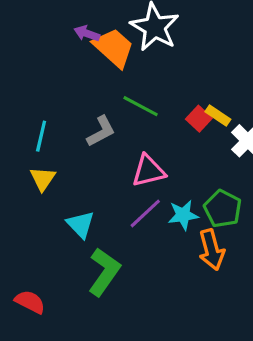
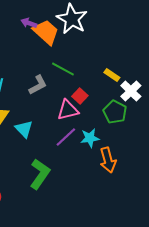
red square: (199, 119) -> (80, 96), moved
green pentagon: (223, 209) -> (115, 112), moved
cyan triangle: (81, 224) -> (24, 129), moved

